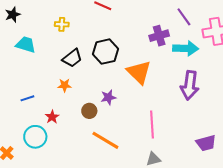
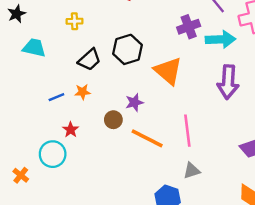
blue line: (27, 98) -> (56, 97), moved
orange line: (105, 140) -> (147, 138), moved

